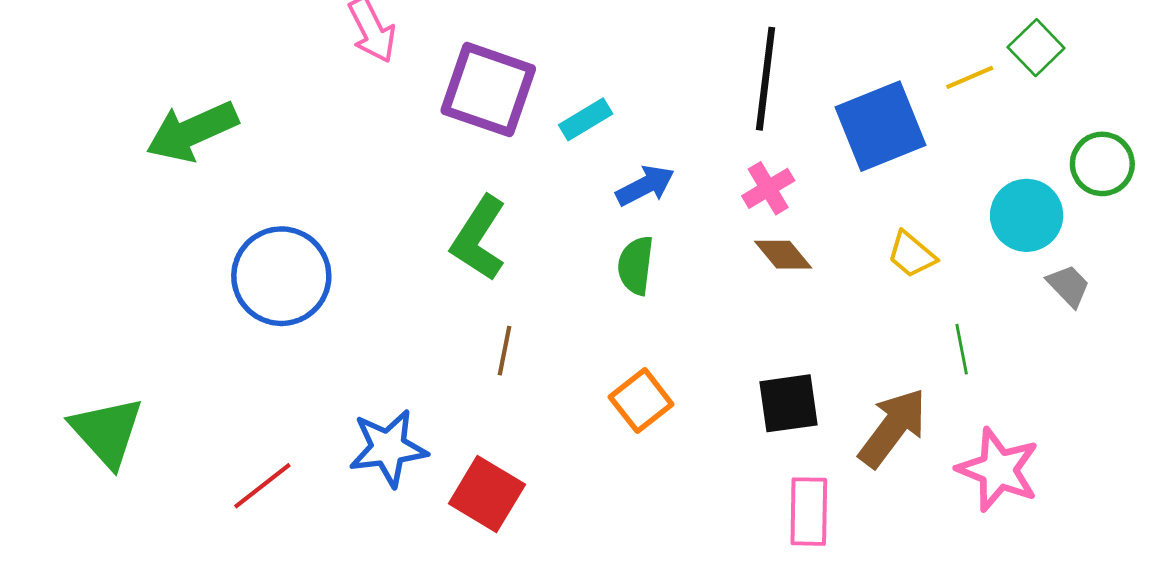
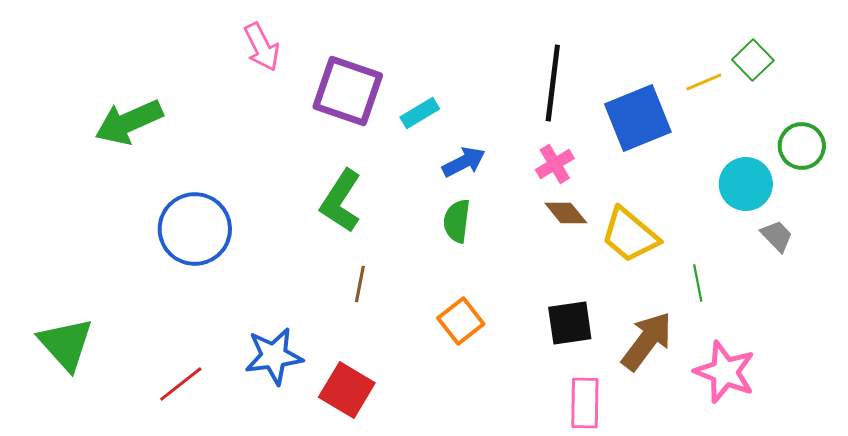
yellow trapezoid: (912, 255) -> (630, 235), moved, size x1.6

